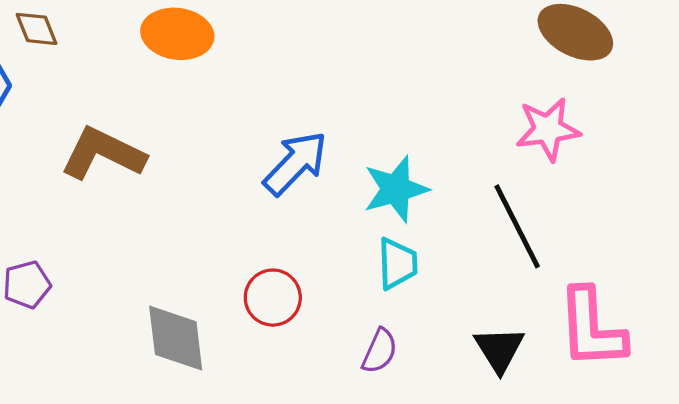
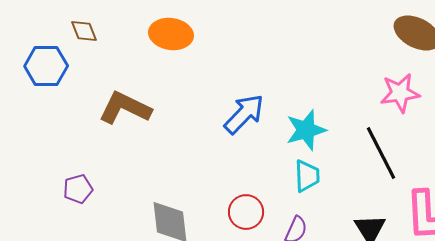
red circle: (273, 298) -> (246, 212), moved

